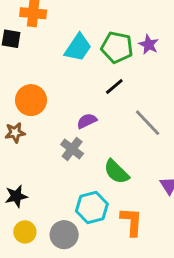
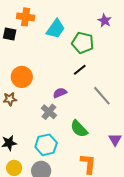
purple star: (149, 45) -> (105, 21), moved
cyan trapezoid: (78, 48) -> (56, 29), moved
cyan hexagon: (92, 207) -> (46, 145), moved

